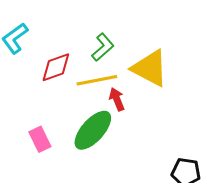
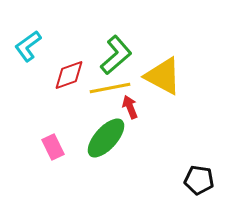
green L-shape: (103, 47) -> (116, 55), size x1.4

